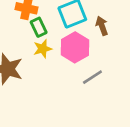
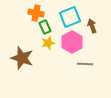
gray line: (92, 77) -> (85, 64), turned 35

